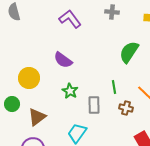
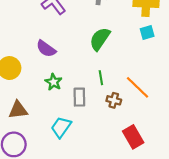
green semicircle: (129, 52) -> (100, 39), moved
brown triangle: (37, 117) -> (18, 110), turned 30

